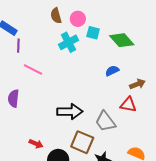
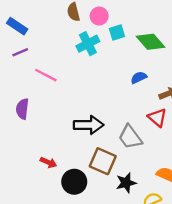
cyan square: (93, 33) -> (117, 33), turned -32
purple line: (18, 46) -> (20, 52), moved, turned 64
red triangle: (128, 105) -> (157, 118), turned 30

